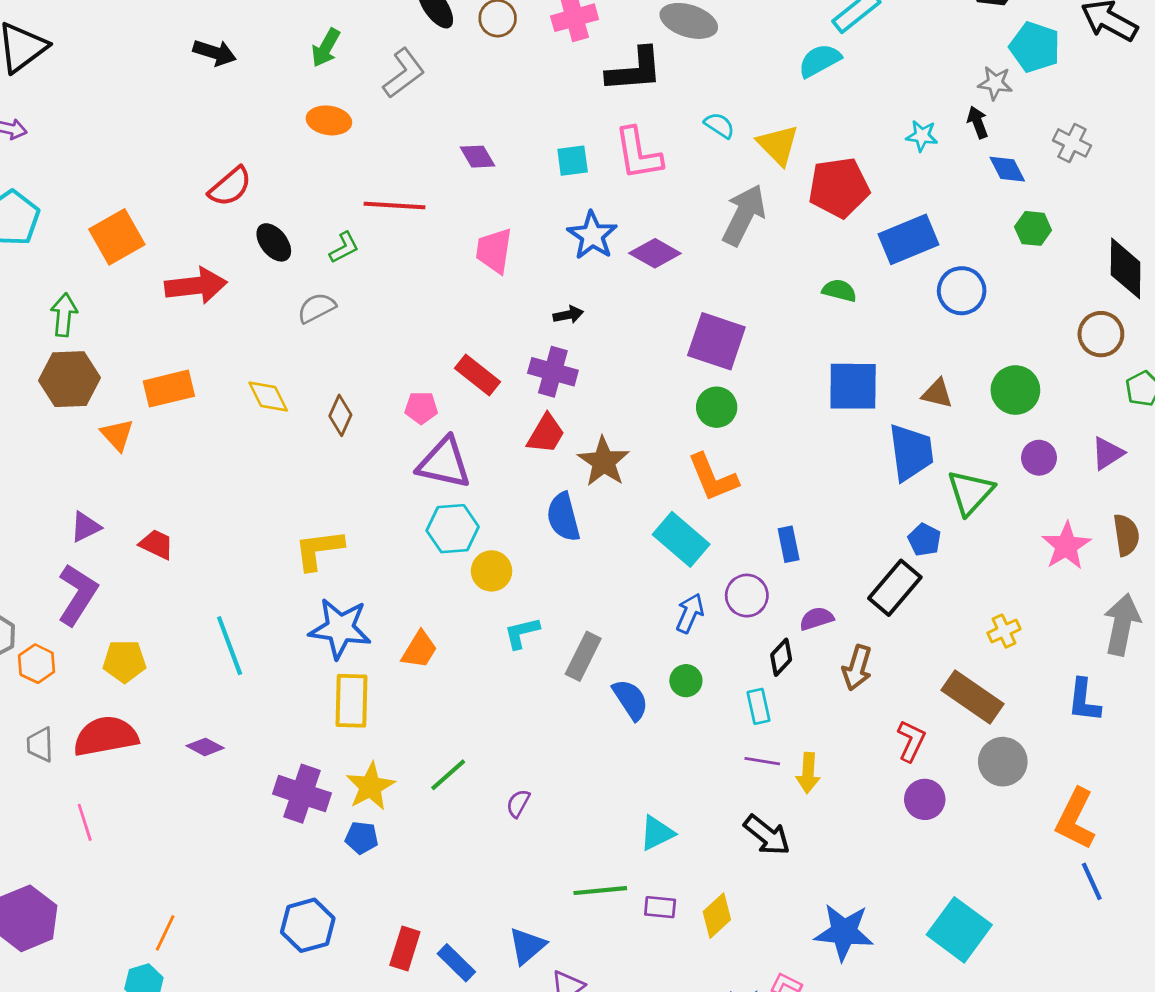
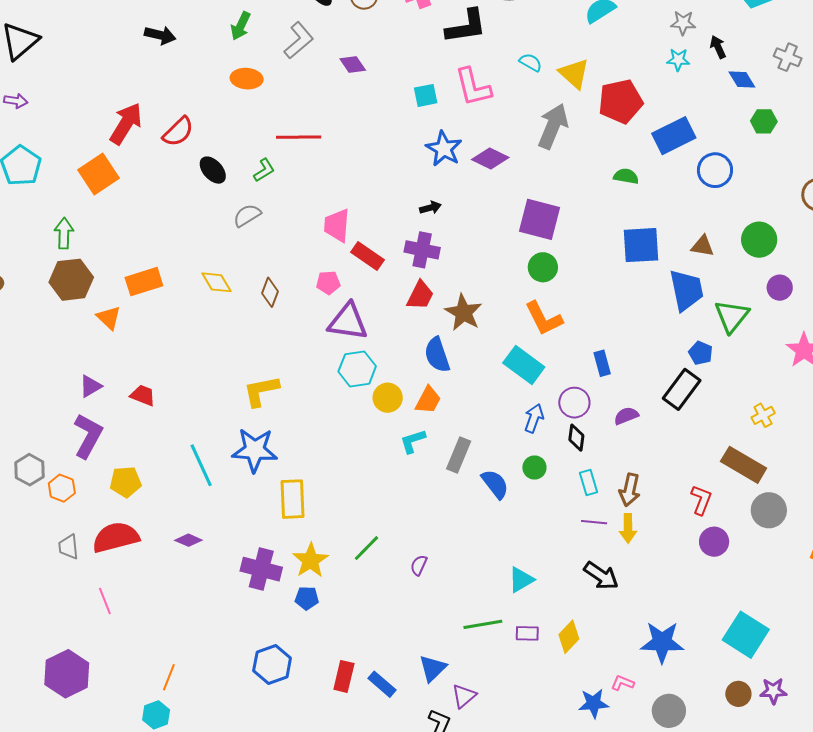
gray star: (995, 83) -> (683, 23), moved
purple diamond: (478, 157) -> (353, 64), moved
pink trapezoid: (494, 251) -> (337, 225), moved
red arrow: (196, 286) -> (126, 124), moved, turned -48
blue star: (340, 628) -> (255, 450), moved
orange trapezoid: (419, 650) -> (428, 400), moved
black diamond: (781, 657) -> (576, 438), moved, turned -32
brown arrow: (857, 668) -> (630, 490), moved

